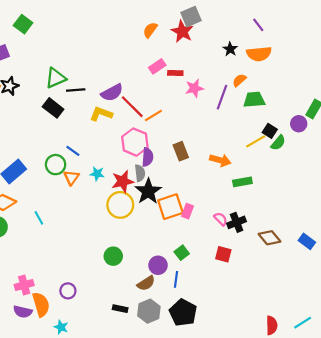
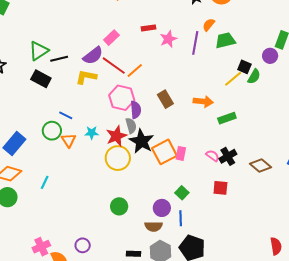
pink rectangle: (157, 66) -> (111, 38), moved
cyan line: (39, 218) -> (45, 182), turned 64
brown semicircle: (146, 283) -> (154, 226), turned 42

